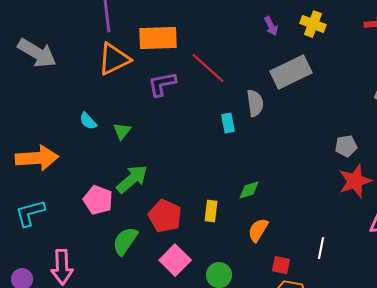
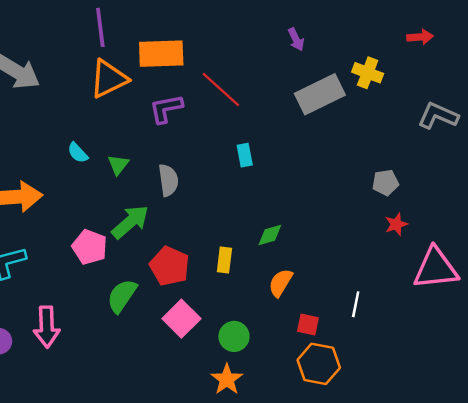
yellow cross: (313, 24) -> (368, 73), moved
gray semicircle: (255, 103) -> (168, 180), moved
red star: (355, 181) -> (396, 224), size x0.6

